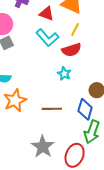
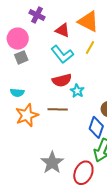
red semicircle: (71, 50) -> (62, 80), moved
brown line: (52, 109) -> (58, 109), moved

